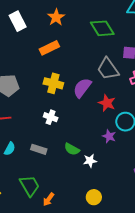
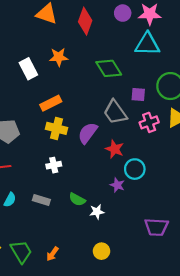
orange star: (56, 17) -> (59, 57), turned 30
white rectangle: (18, 21) -> (28, 69), moved
orange rectangle: (49, 48) -> (51, 103), moved
white cross: (51, 117) -> (54, 165), turned -32
green trapezoid: (30, 186) -> (21, 252), moved

